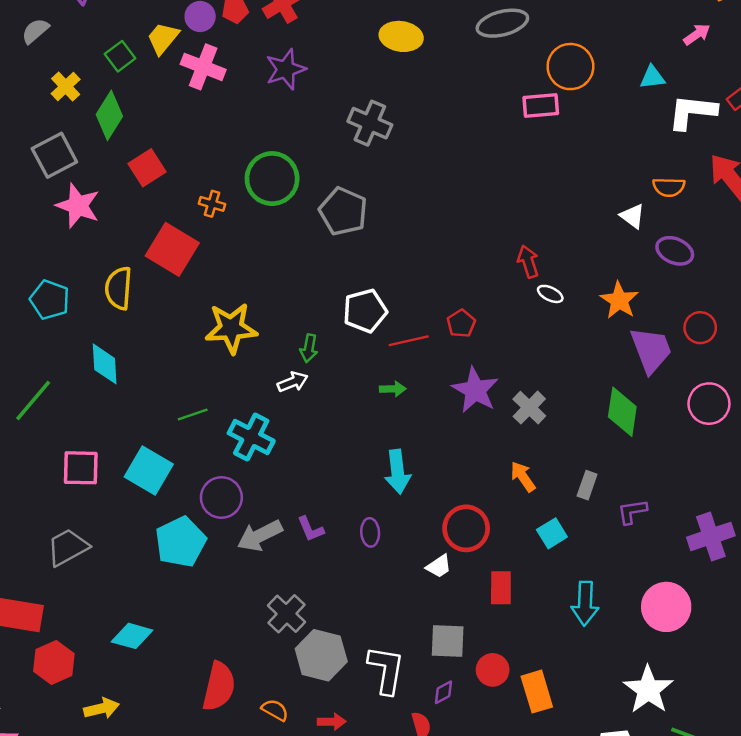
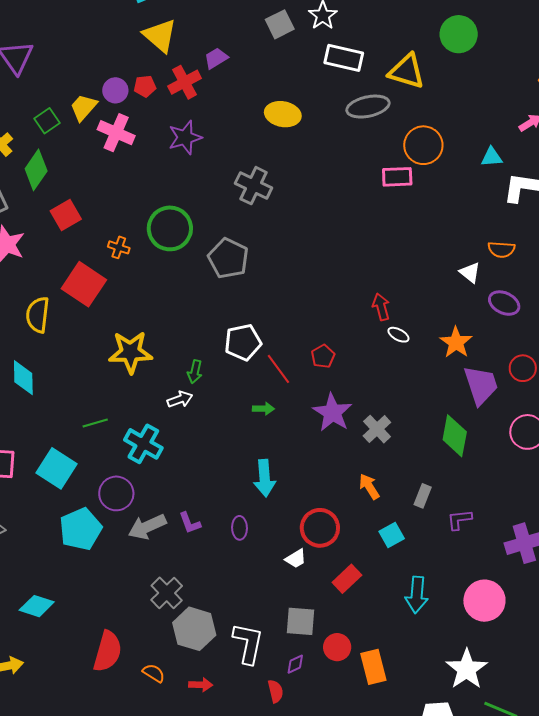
red line: (409, 341) -> (278, 369), turned 64
red rectangle: (501, 588) -> (347, 579), turned 44

